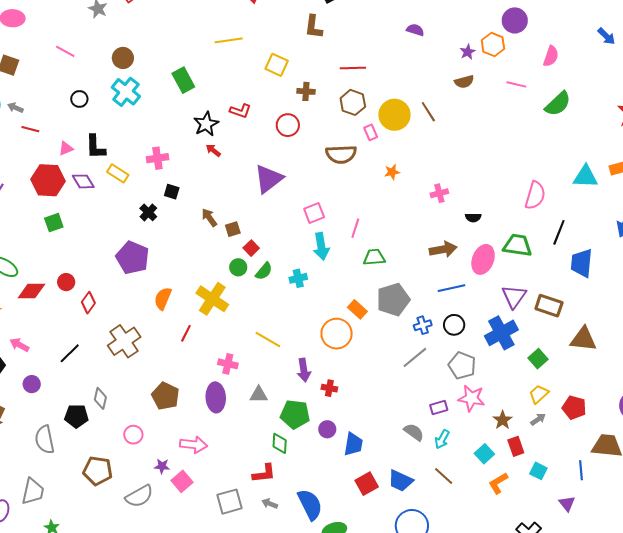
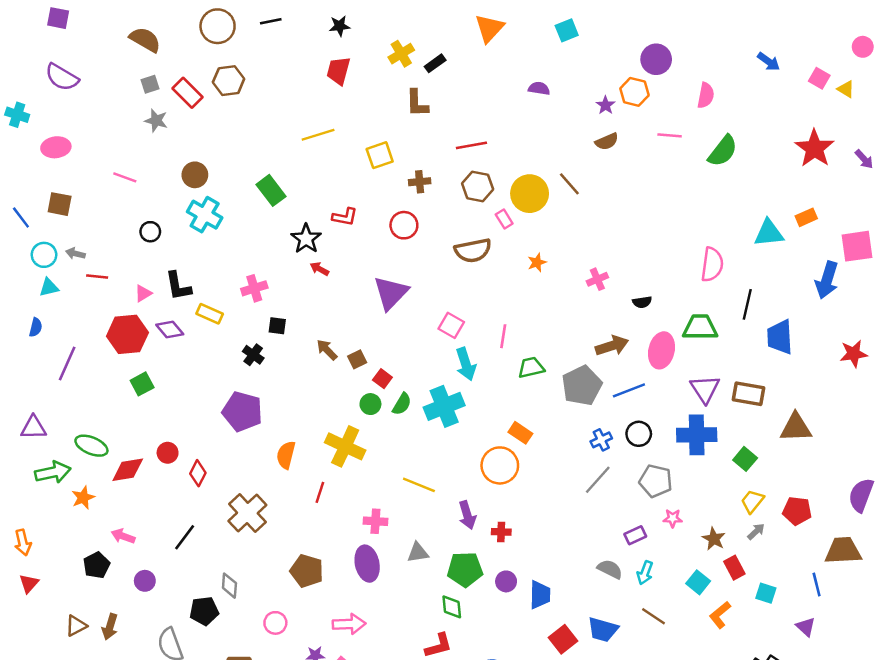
yellow square: (277, 65) -> (380, 155), turned -35
pink square: (314, 213) -> (451, 325), turned -30
cyan cross: (298, 278) -> (444, 406), size x1.8
gray pentagon: (393, 300) -> (582, 386), moved
blue cross: (501, 333) -> (697, 435), turned 36
pink star: (471, 398) -> (673, 518), size x0.6

